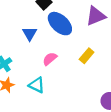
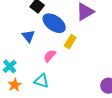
yellow rectangle: (87, 56) -> (70, 42), moved

